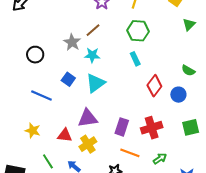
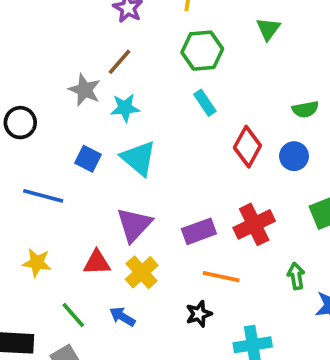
green triangle: (189, 24) -> (268, 29), moved
green semicircle: (188, 70) -> (305, 109), turned -32
cyan triangle: (95, 83) -> (139, 158), turned -35
purple triangle: (88, 118) -> (134, 225), turned -30
purple rectangle: (122, 127) -> (199, 231), turned 60
green arrow: (160, 159) -> (296, 276), moved, turned -56

